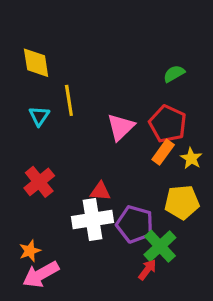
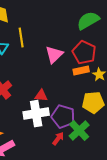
green semicircle: (174, 74) -> (88, 21), size x1.6
orange rectangle: (163, 152) -> (81, 71), turned 42
red arrow: (147, 270) -> (58, 139), moved

